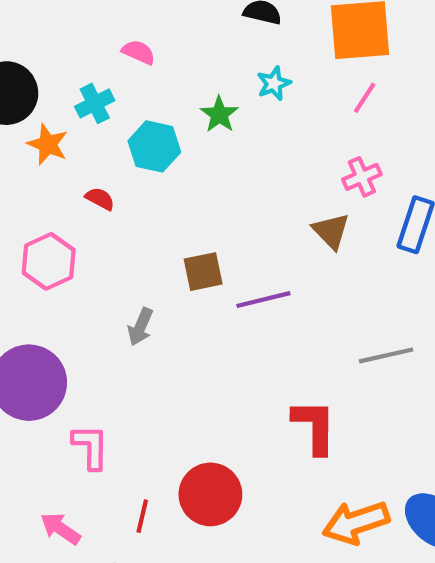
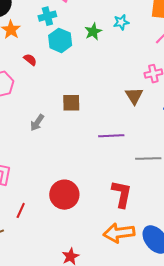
cyan cross: (95, 103) -> (47, 16), moved
purple line: (263, 300) -> (111, 136), moved
red L-shape: (314, 427) -> (122, 194), moved
red circle: (210, 494) -> (64, 195), moved

